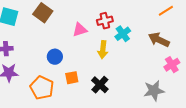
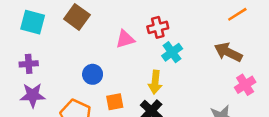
cyan cross: (123, 34) -> (172, 52), moved
yellow arrow: (103, 50) -> (155, 82), moved

